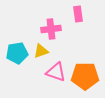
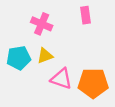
pink cross: (51, 29) -> (42, 24), moved, turned 30

